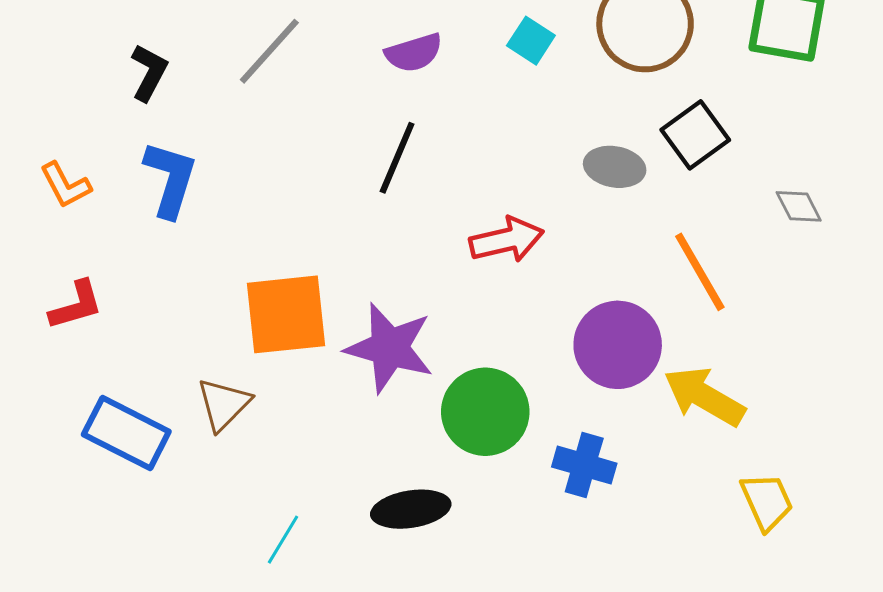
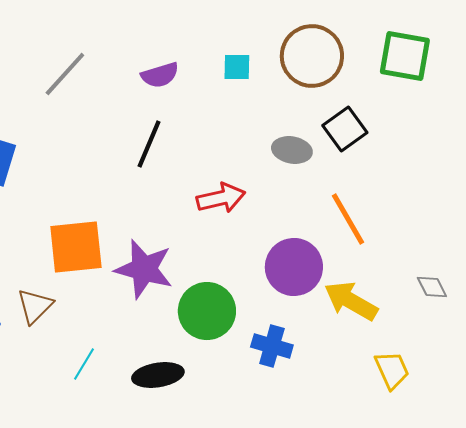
cyan square: (531, 41) -> (237, 67), turned -32
gray diamond: (799, 206) -> (432, 287), moved
cyan line: (283, 540) -> (84, 364), moved

